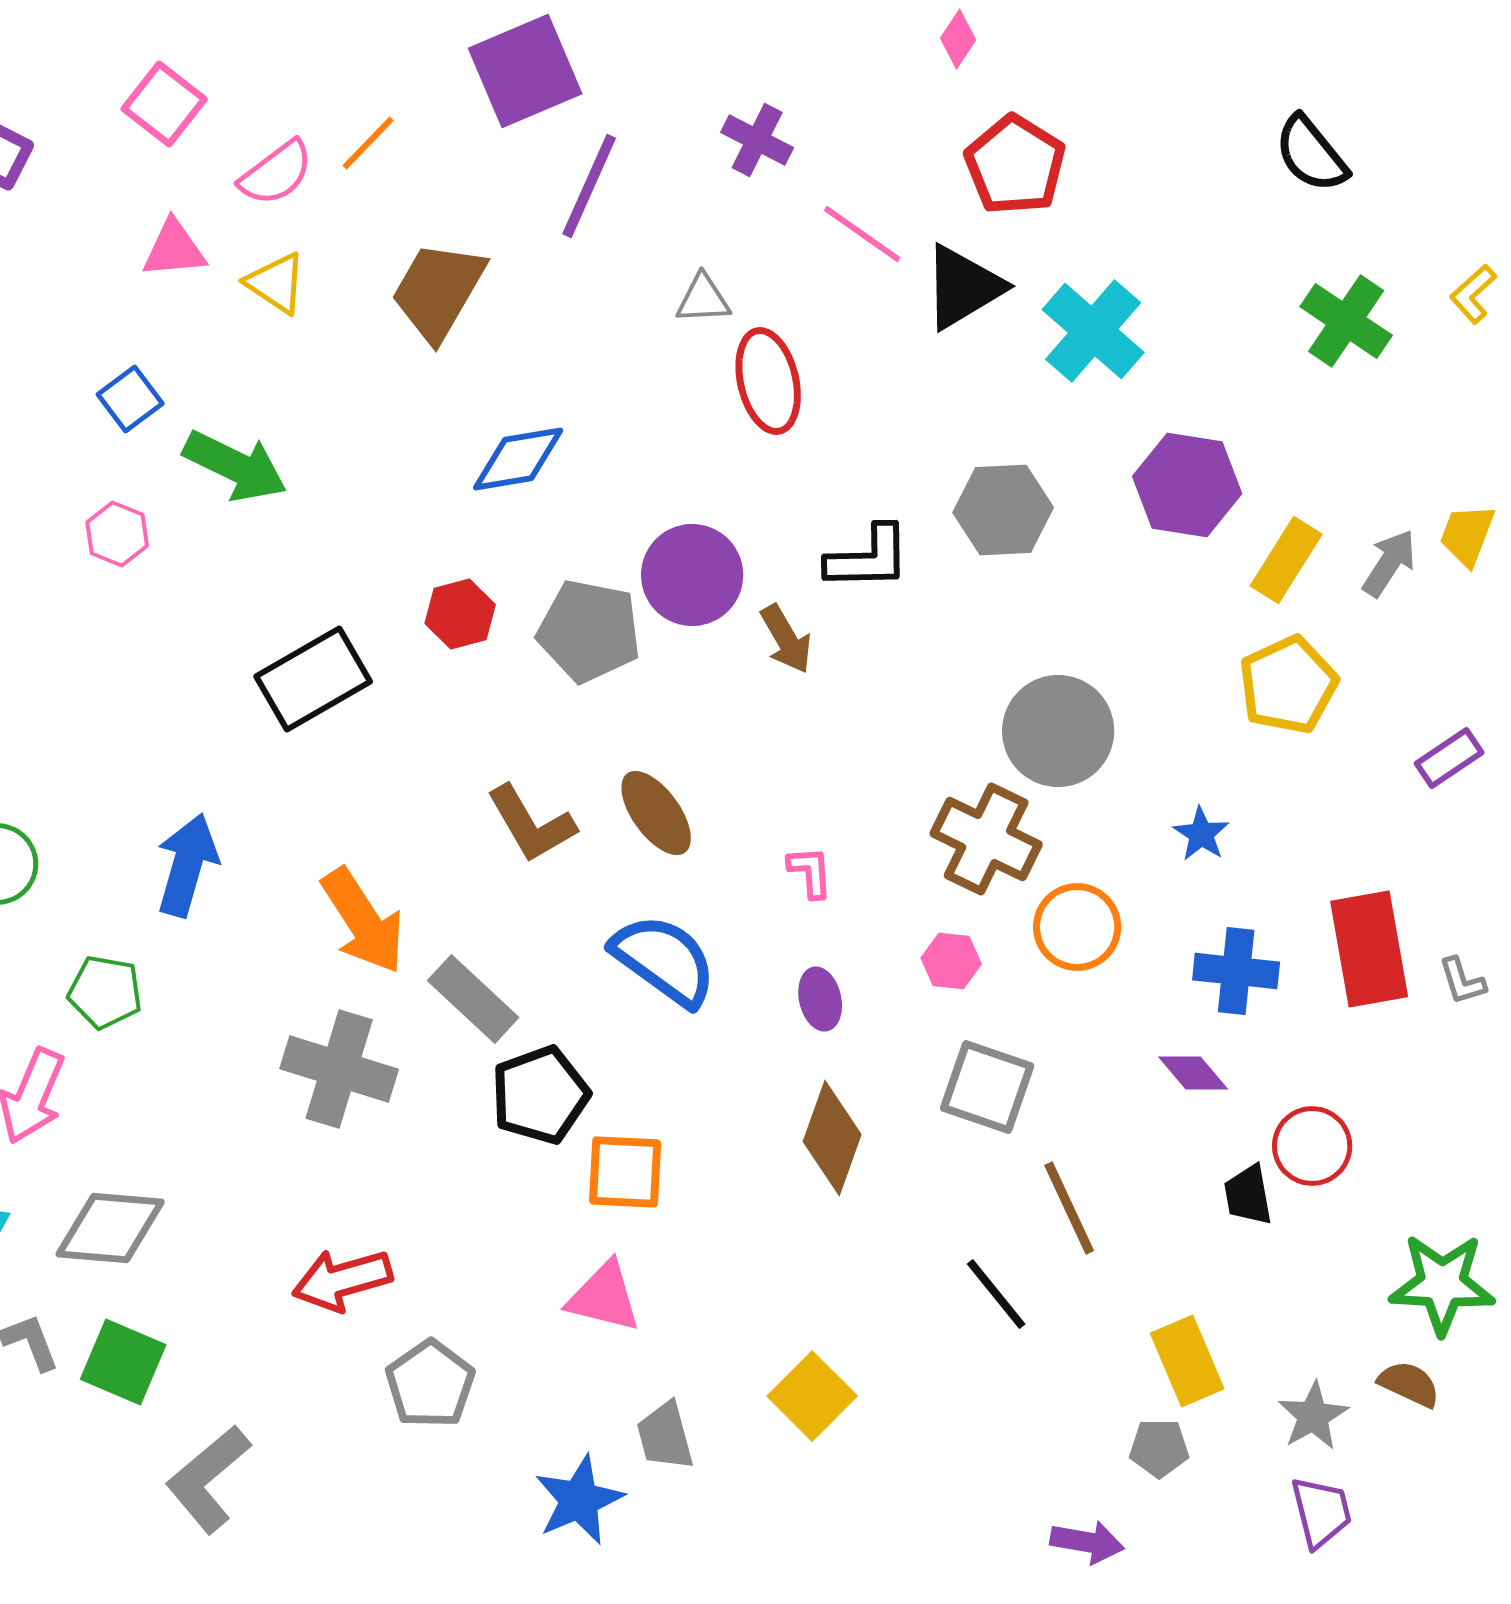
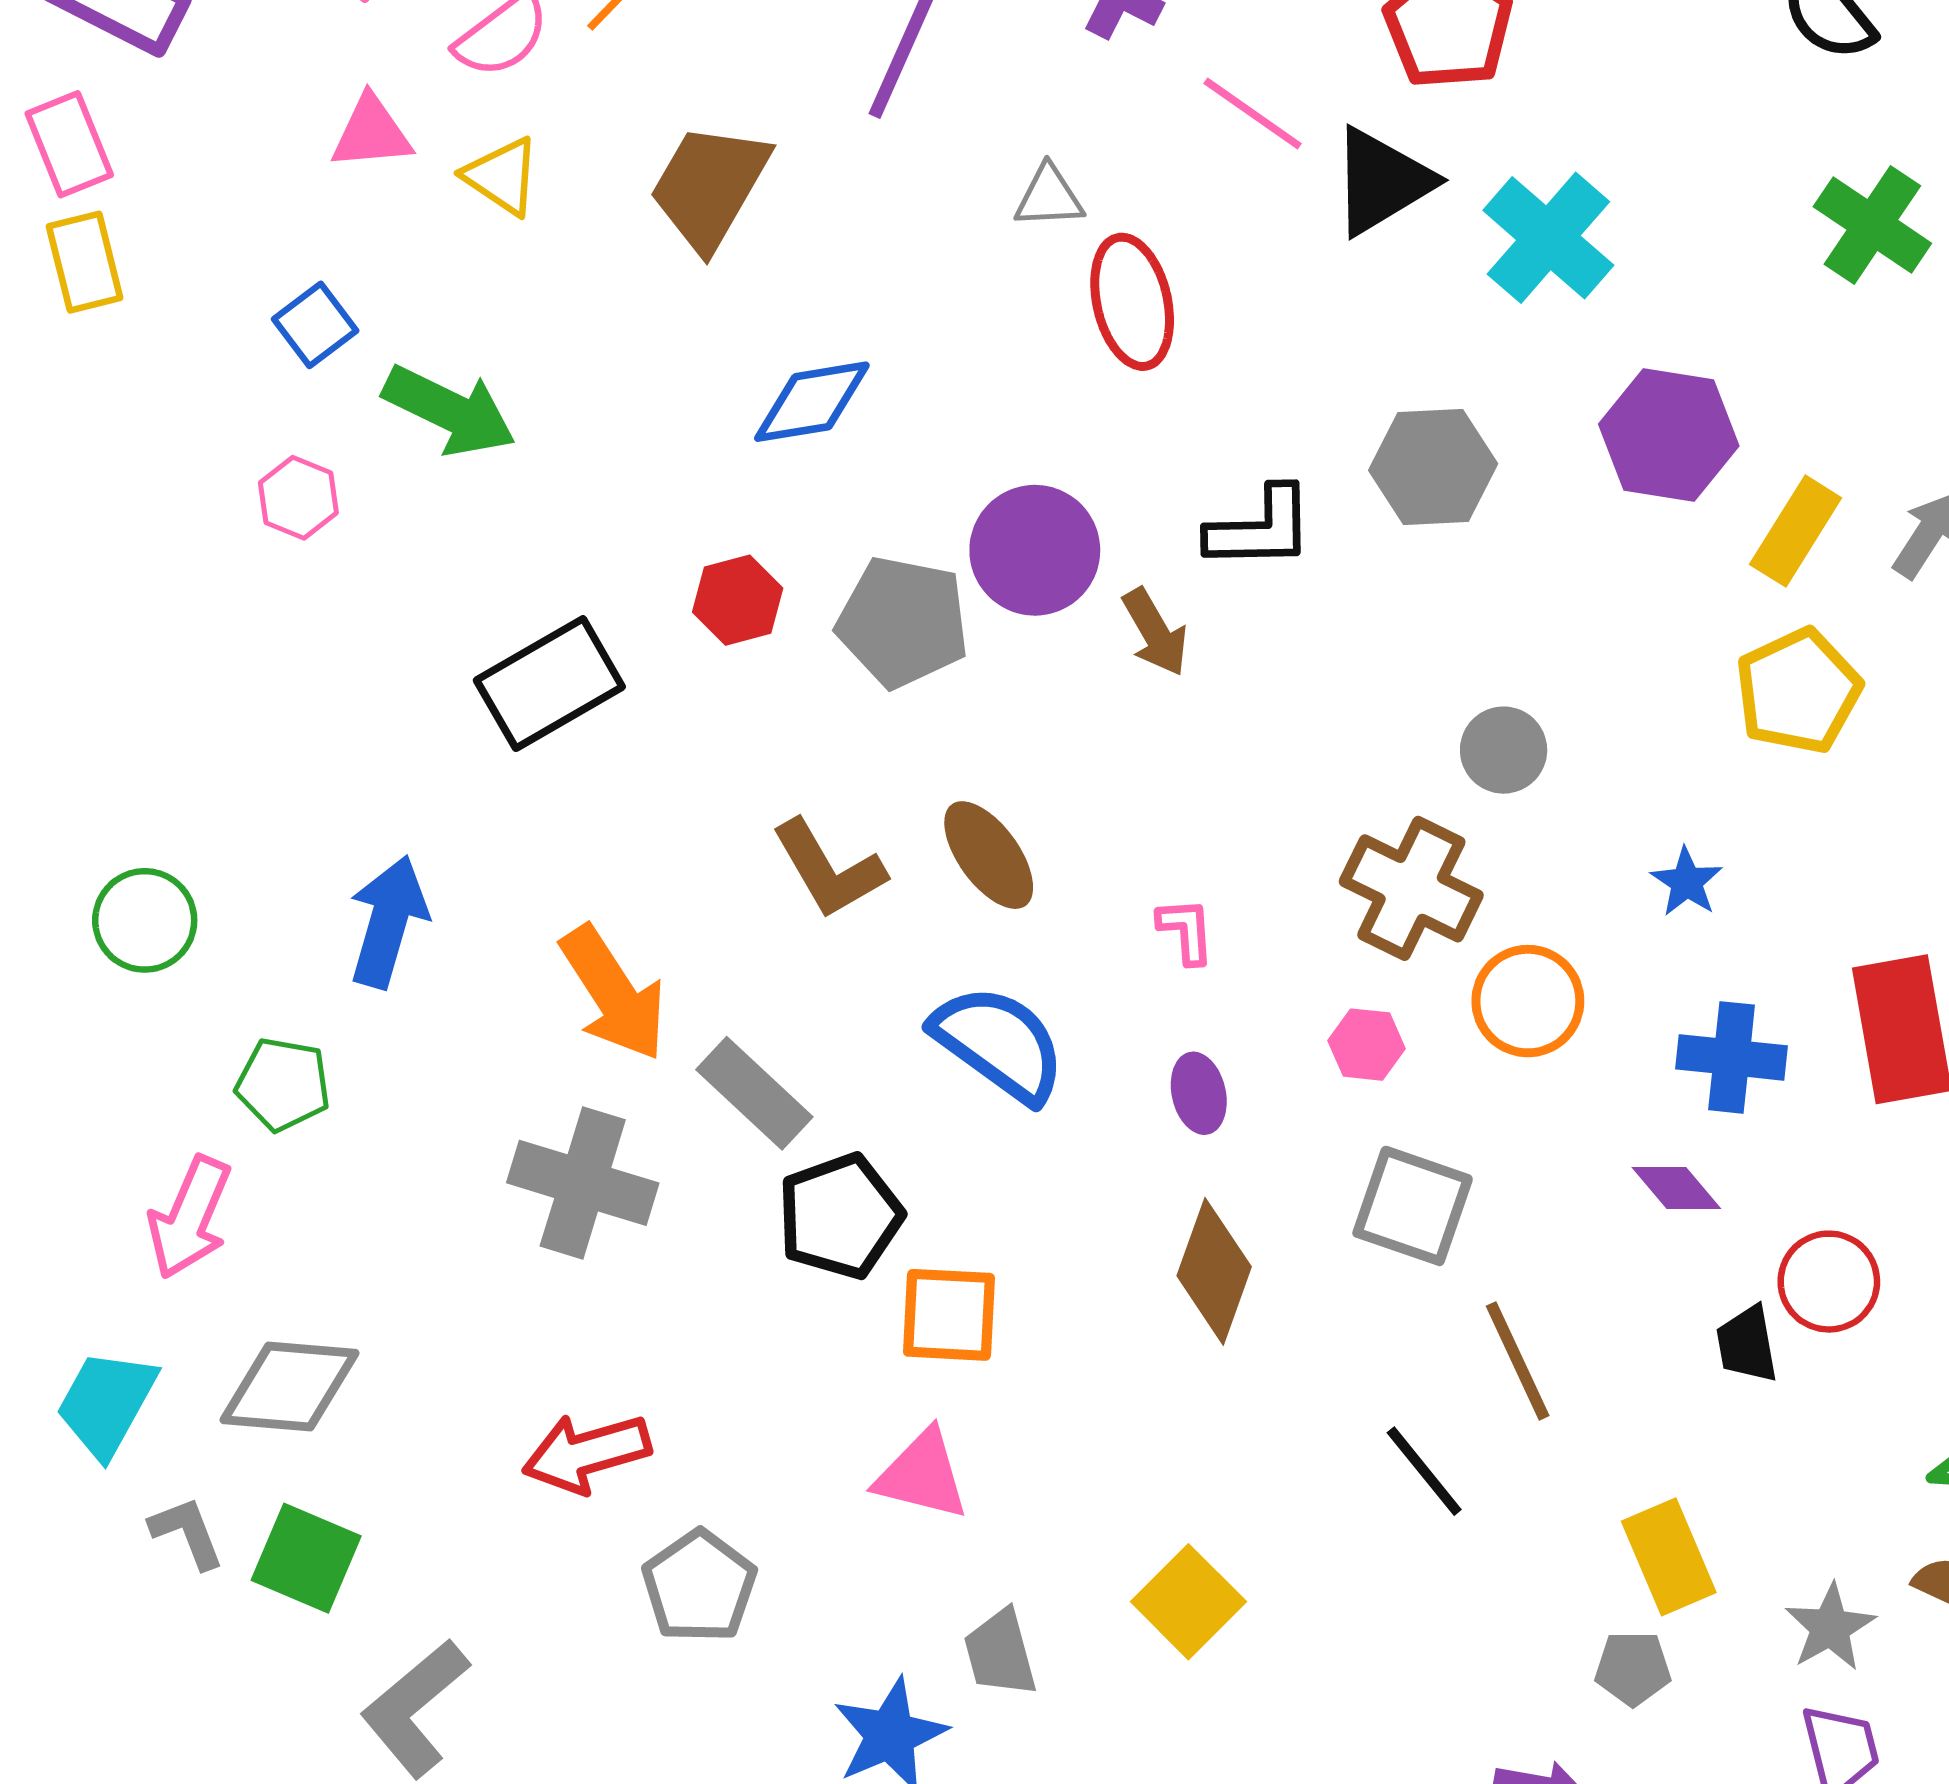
gray circle: (1058, 731) -> (1504, 750), size x0.6

